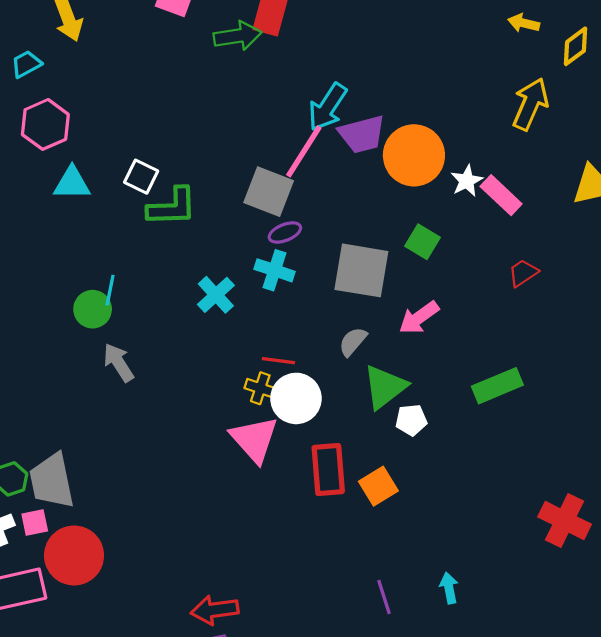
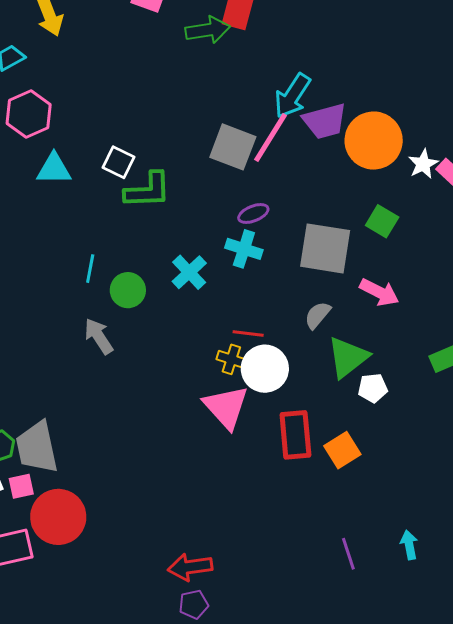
gray square: (269, 192) -> (233, 147), moved
green circle: (93, 309) -> (128, 290), moved
pink arrow: (419, 318) -> (379, 292), turned -117

